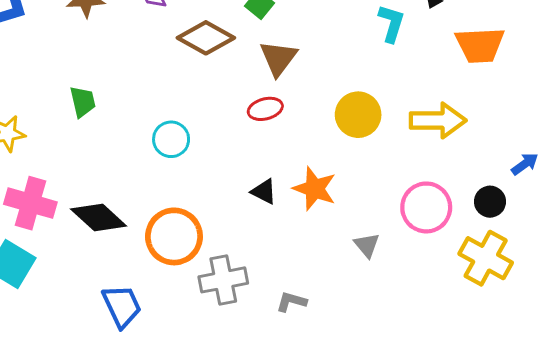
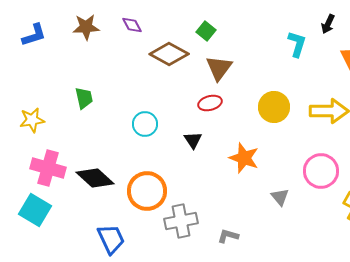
black triangle: (264, 192) -> (193, 140), moved, turned 30

